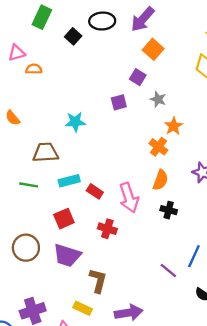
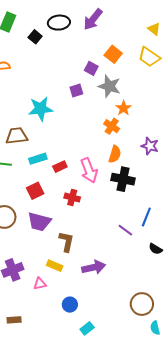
orange square: (153, 49) -> (113, 54), moved
gray star: (158, 99) -> (109, 86), size x1.6
cyan star: (75, 122) -> (41, 109), size x1.4
red rectangle: (95, 191) -> (60, 167), turned -56
black cross: (169, 210) -> (123, 179), size x1.6

